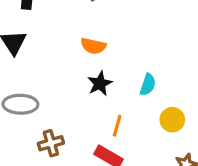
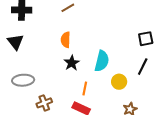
orange semicircle: (93, 46) -> (66, 40), turned 84
cyan semicircle: (148, 85) -> (102, 61), size x1.5

